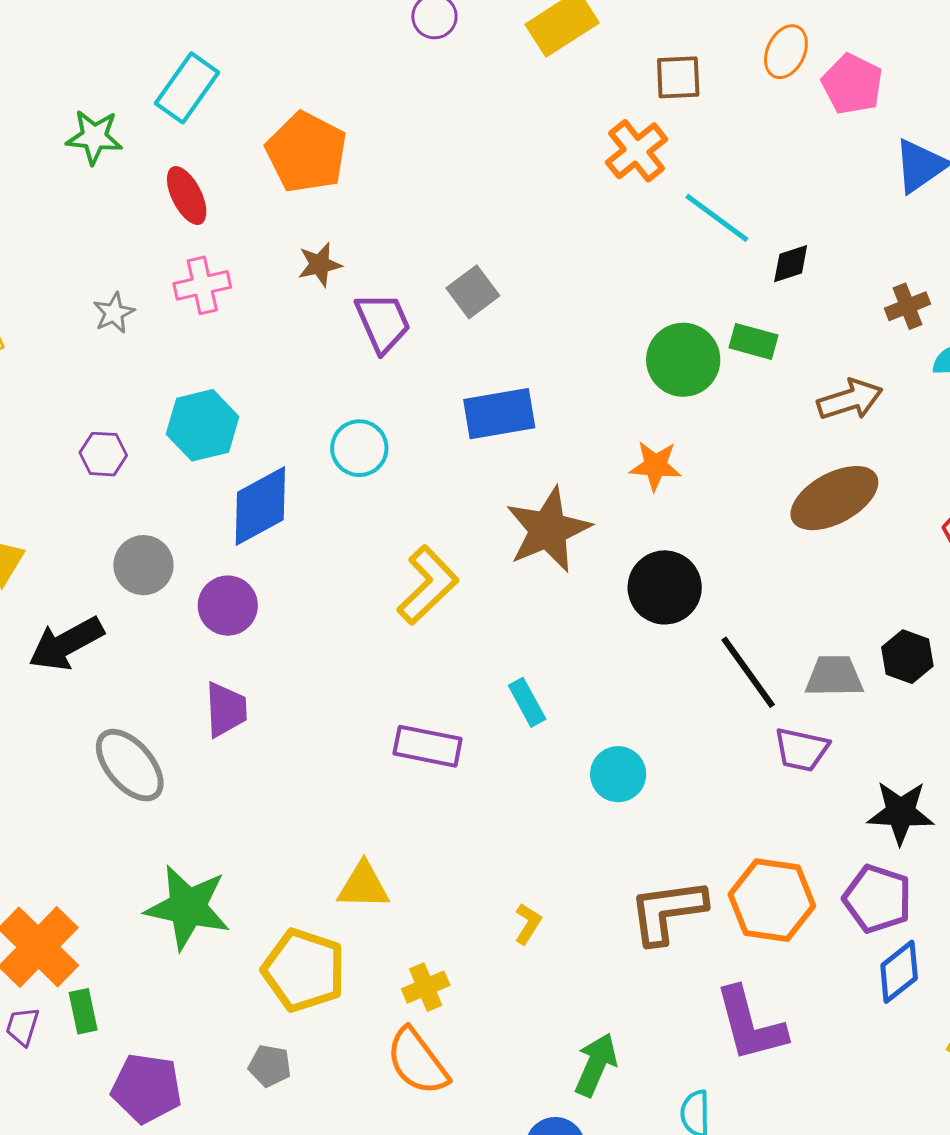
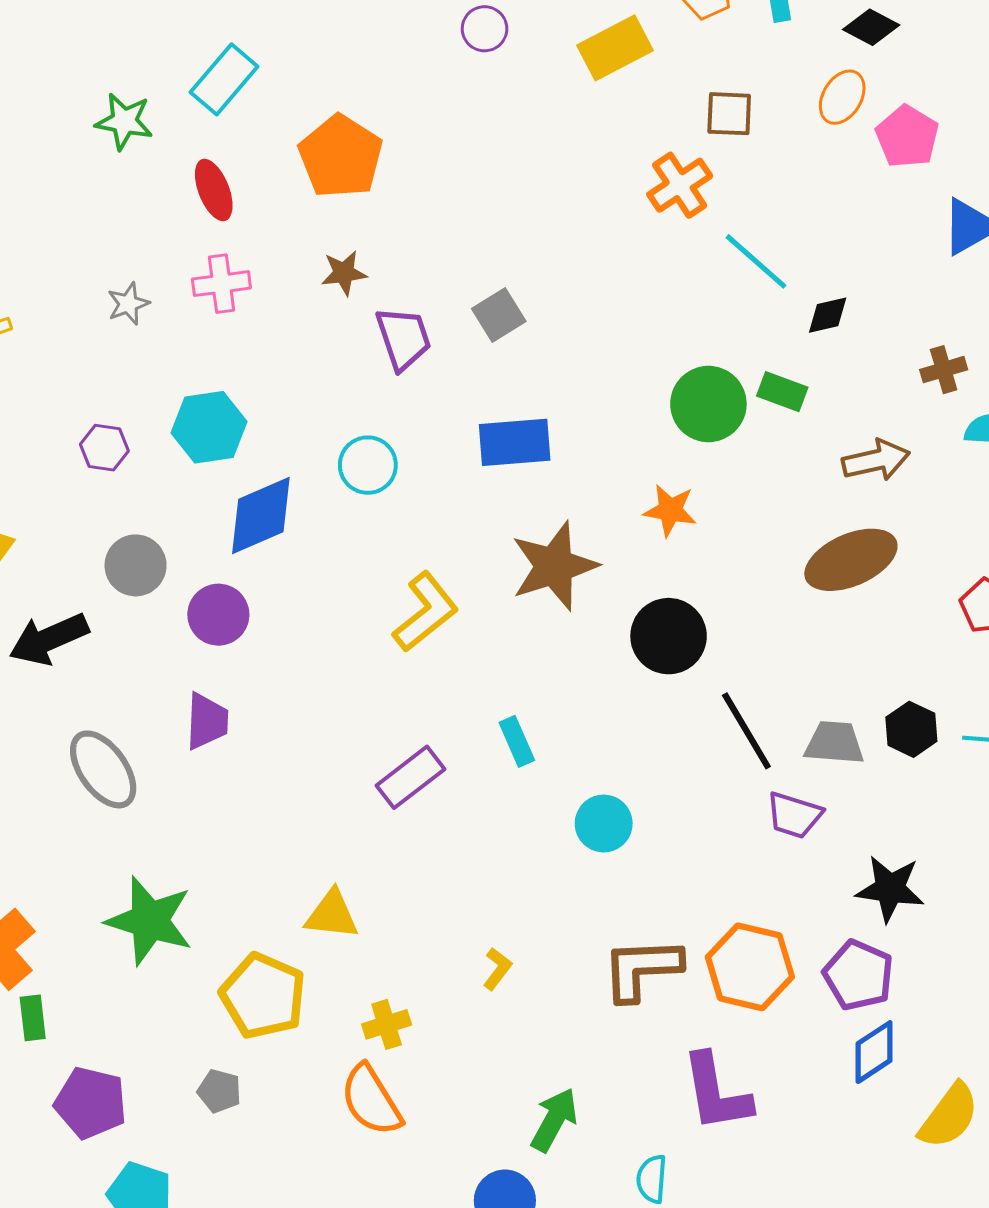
purple rectangle: (428, 746) -> (411, 777), turned -54

